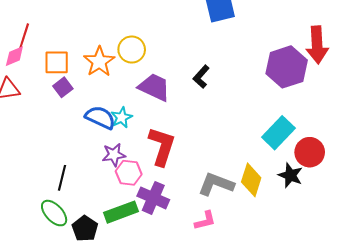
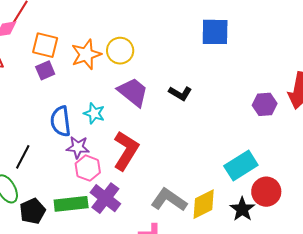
purple hexagon: (287, 67) -> (265, 104), size x0.6
black L-shape: (201, 77) -> (180, 93), turned -115
blue semicircle: (100, 117) -> (61, 121), moved, turned -136
cyan star: (122, 117) -> (94, 113), turned 30
yellow diamond: (251, 180) -> (204, 204), turned 32

